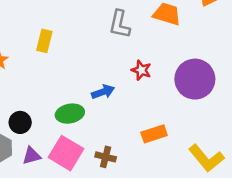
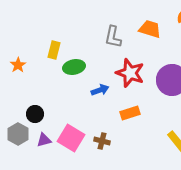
red star: (141, 70) -> (130, 73), size x1.8
green ellipse: (70, 114) -> (74, 67), moved
orange rectangle: (154, 134) -> (130, 113), moved

